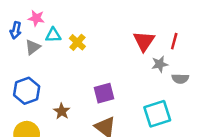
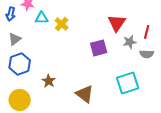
red line: (174, 41) -> (147, 32), moved
gray triangle: (33, 47) -> (15, 39), moved
purple square: (104, 93) -> (99, 48), moved

